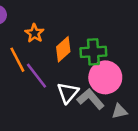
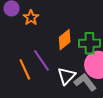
orange star: (34, 33) -> (31, 18), moved
orange line: (17, 60) -> (25, 69), moved

